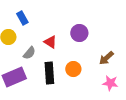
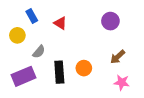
purple circle: (79, 33) -> (110, 21), moved
red triangle: (50, 42) -> (60, 23), moved

